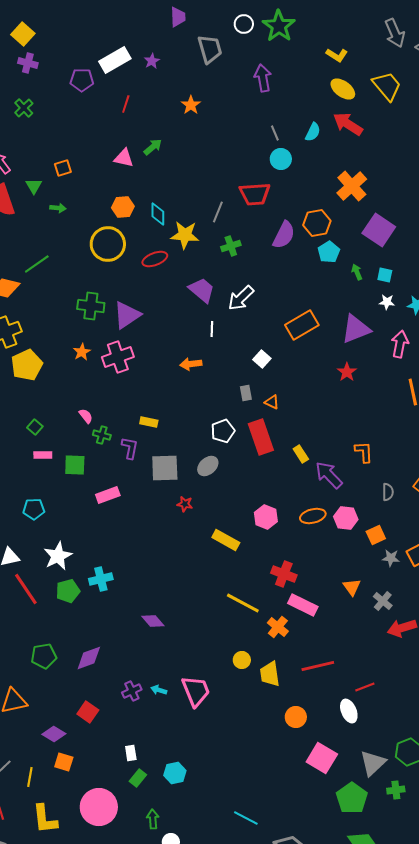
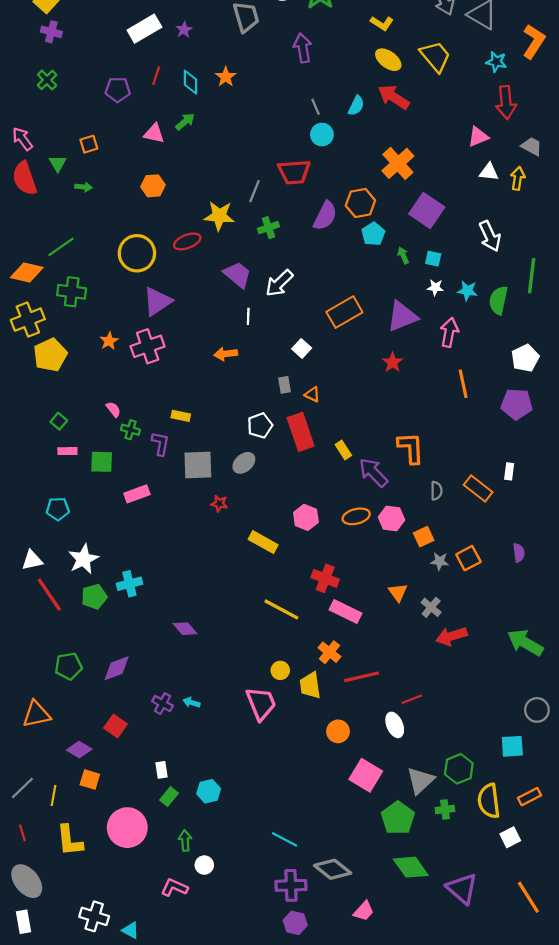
purple pentagon: (82, 80) -> (118, 90), moved
cyan diamond: (158, 214) -> (190, 82), moved
yellow circle: (108, 244) -> (137, 253), moved
green cross: (91, 306) -> (72, 292), moved
orange L-shape: (364, 452) -> (411, 448), size x1.4
orange cross: (278, 627) -> (329, 652), moved
purple cross: (132, 691) -> (163, 704), turned -36
pink trapezoid: (196, 691) -> (261, 704), moved

